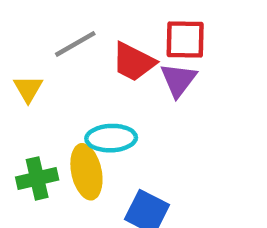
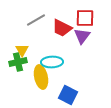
yellow triangle: (28, 89) -> (22, 50), moved
green cross: (37, 178) -> (18, 62), moved

